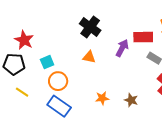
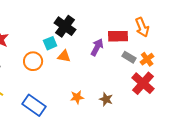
cyan square: (47, 62) -> (50, 43), moved
orange circle: (58, 81) -> (33, 61), moved

